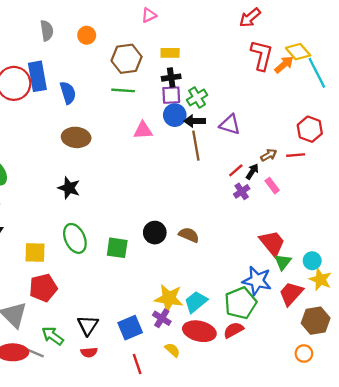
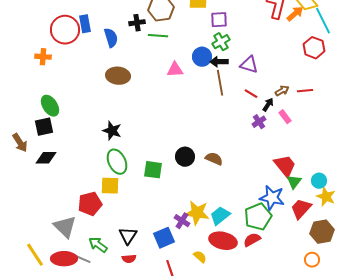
blue rectangle: (37, 76) -> (85, 24), size x0.7
black cross: (171, 78) -> (137, 23), moved
purple square: (171, 95) -> (219, 20), moved
red hexagon: (310, 129) -> (314, 48), moved
red line: (236, 170) -> (251, 94), moved, turned 72
black star: (69, 188) -> (112, 131), moved
yellow square: (35, 253) -> (110, 186), moved
purple cross: (162, 318) -> (182, 221), moved

